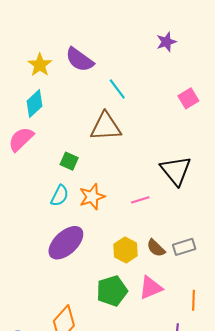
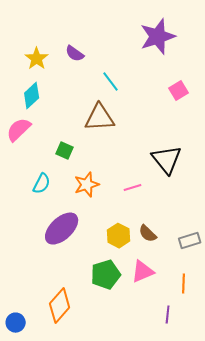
purple star: (166, 42) -> (158, 37), size x1.8
purple semicircle: (80, 60) -> (75, 54), size x0.7
cyan semicircle: (60, 196) -> (42, 184), moved
gray rectangle: (184, 247) -> (190, 241), moved

